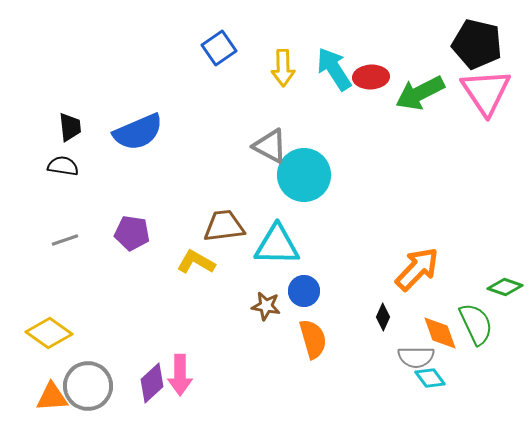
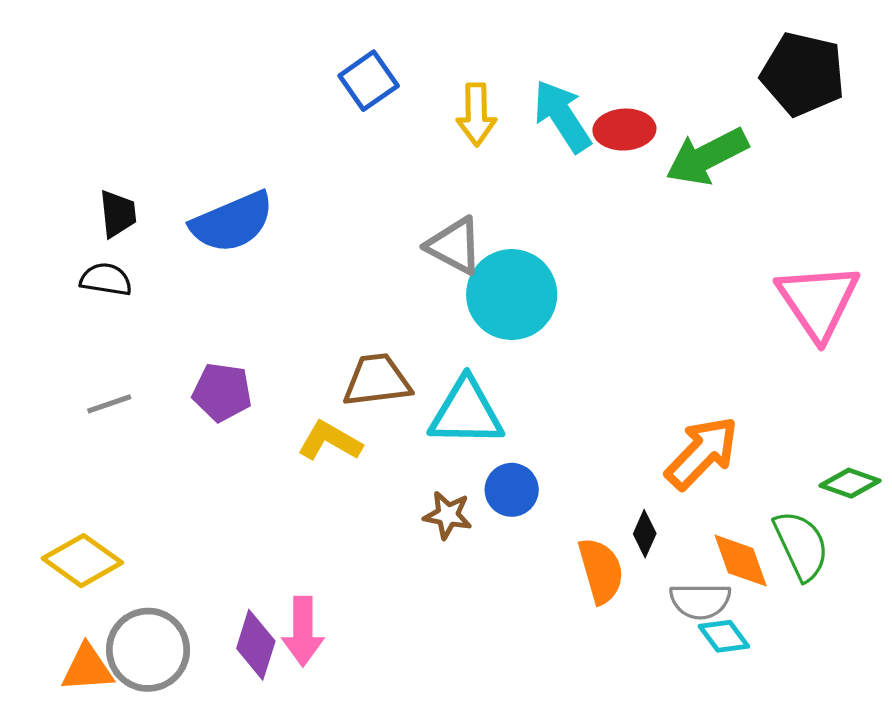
pink triangle: (486, 92) -> (818, 301), moved
orange semicircle: (313, 339) -> (601, 571), moved
purple diamond: (152, 383) -> (256, 645), turned -30

